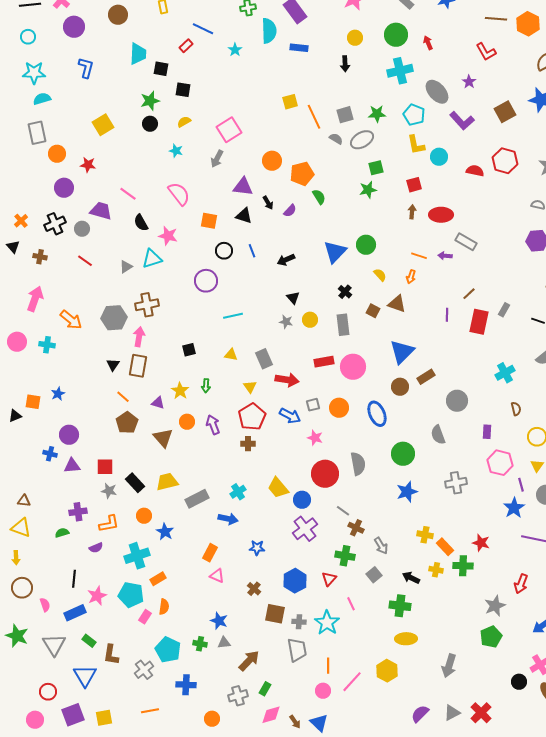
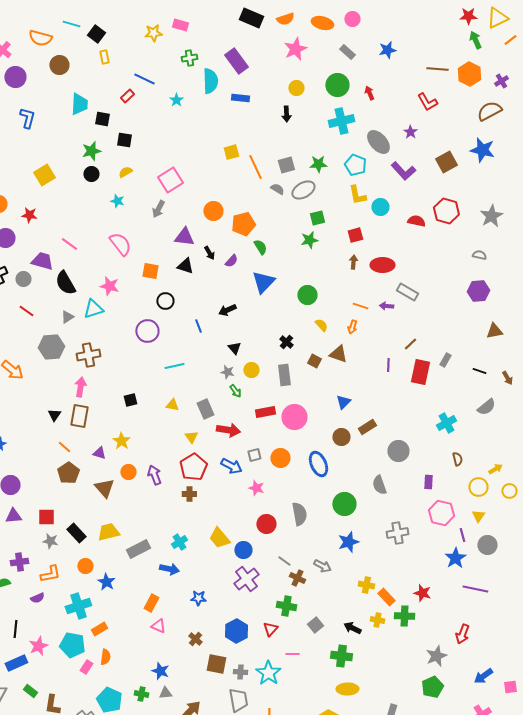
black semicircle: (141, 223) -> (65, 283), moved, size x1.4
blue line: (252, 251) -> (198, 326), moved
blue triangle: (335, 252) -> (263, 282), moved
gray hexagon: (114, 318) -> (51, 347), moved
blue triangle: (402, 352) -> (343, 402), size x0.6
green arrow: (206, 386) -> (235, 391), moved, turned -40
red circle: (325, 474) -> (266, 524), size x0.7
gray arrow: (381, 546) -> (322, 566), moved, turned -30
pink line: (351, 604) -> (292, 654), turned -64

